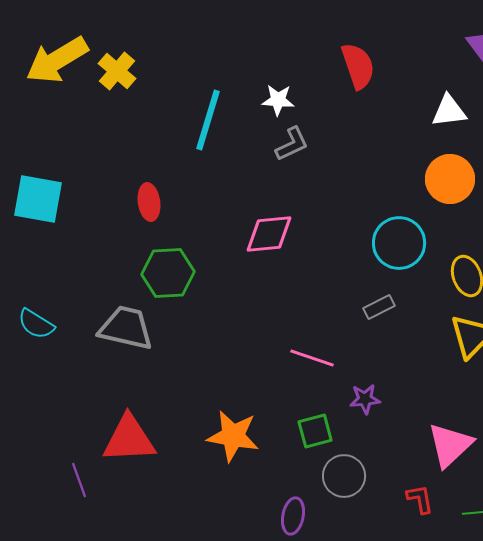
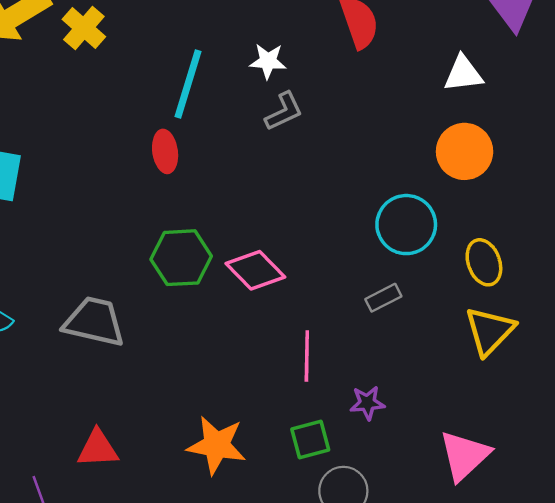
red ellipse: (149, 202) -> (165, 151), moved
pink diamond: (269, 234) -> (255, 270), moved, turned 51
green hexagon: (168, 273) -> (181, 258), moved
pink line: (312, 358) -> (307, 356), turned 72
red triangle: (129, 439) -> (98, 449), size x0.7

